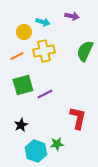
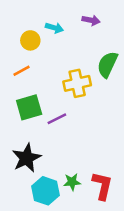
yellow cross: (44, 51) -> (77, 83), moved
red L-shape: (78, 118) -> (102, 186), moved
black star: (21, 125) -> (27, 158), size x1.6

